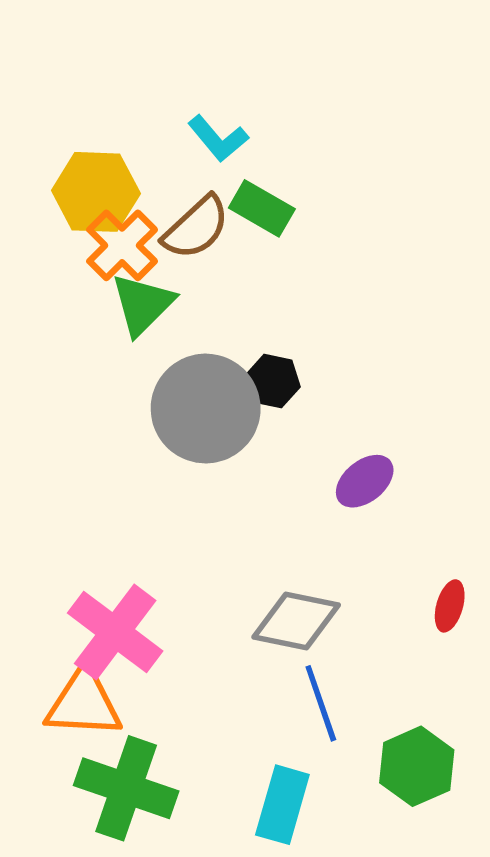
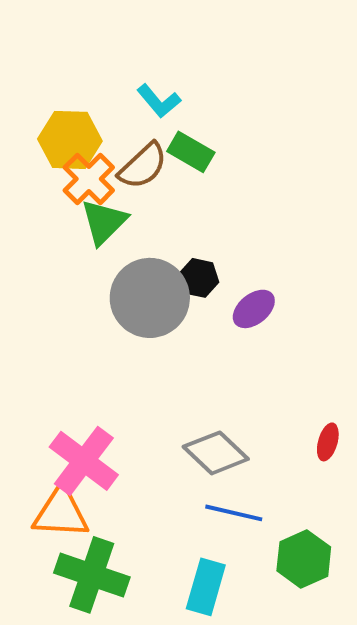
purple ellipse: (365, 481) -> (254, 309), moved
gray diamond: (296, 621) -> (216, 453), turned 32
blue line: (321, 703) -> (234, 513), turned -58

